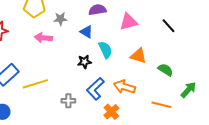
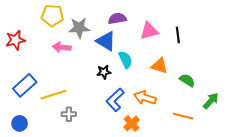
gray star: (60, 19) -> (79, 28), size x1.5
black line: (168, 26) -> (178, 35), moved, turned 35
blue triangle: (86, 32) -> (106, 41), size x1.5
gray cross: (68, 101) -> (69, 114), moved

